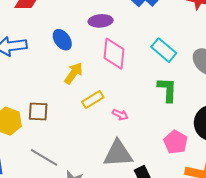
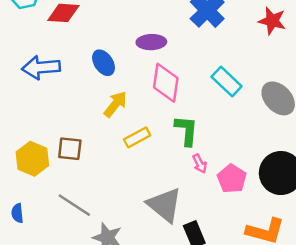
green L-shape: (167, 90) -> (186, 131), moved
pink arrow: (120, 115) -> (200, 164), moved, turned 35
pink pentagon: (176, 142) -> (232, 179), moved
gray triangle: (118, 154) -> (165, 205), turned 40

